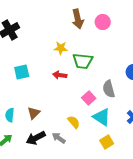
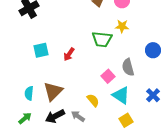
yellow star: (61, 48) -> (122, 26), moved
red arrow: (60, 75) -> (69, 54), moved, turned -64
brown triangle: (34, 113) -> (53, 91), size x1.5

